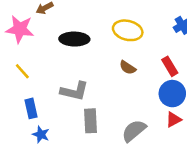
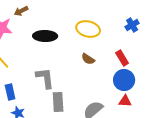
gray L-shape: (74, 91) -> (45, 78), turned -110
red triangle: (174, 120) -> (125, 101), turned 32

